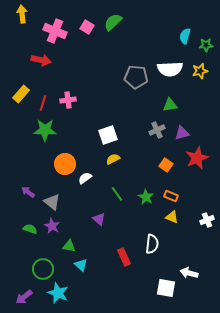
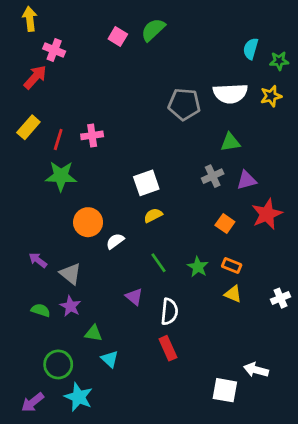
pink cross: (55, 31) -> (54, 50), moved, size x0.7
red arrow: (41, 60) -> (35, 77), moved, turned -60
white semicircle: (152, 244) -> (169, 312), moved

